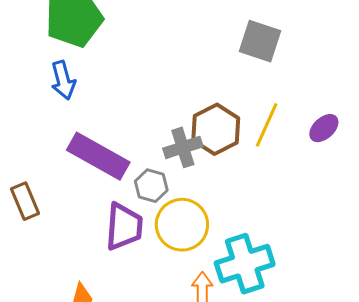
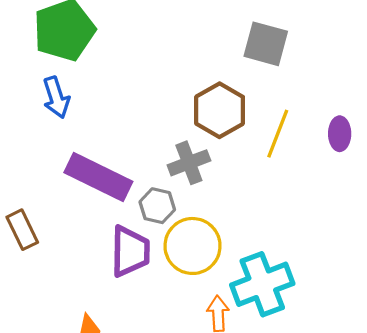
purple ellipse: (324, 128) -> (340, 134), turned -44
brown hexagon: (216, 129) -> (220, 110), moved

